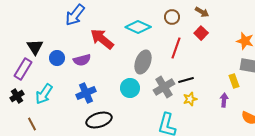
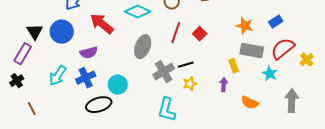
red square: (201, 33) -> (200, 34), moved
blue circle: (57, 58) -> (62, 32), moved, size x1.5
purple semicircle: (82, 60) -> (89, 53), moved
cyan circle: (130, 88) -> (118, 85), moved
cyan arrow: (44, 94) -> (58, 76), moved

